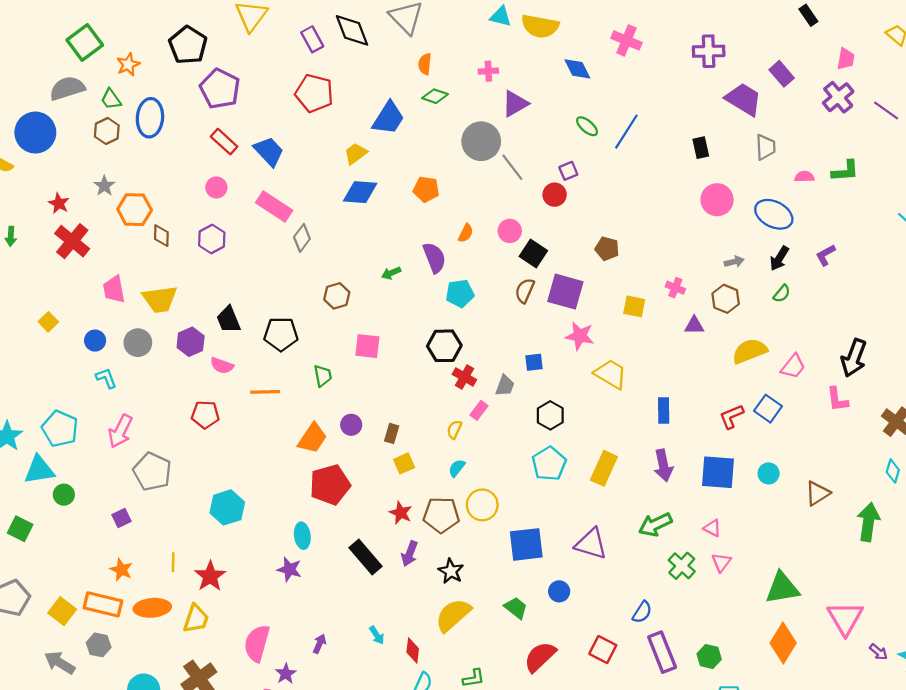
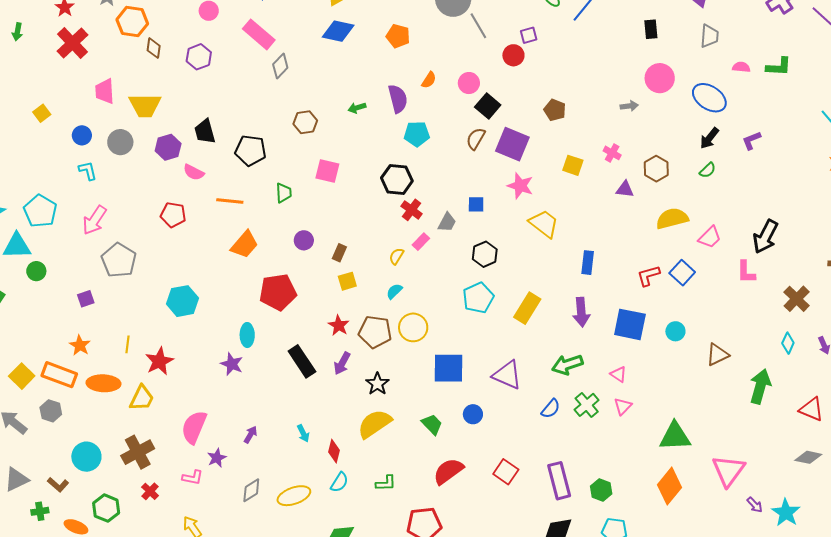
gray arrow: (734, 262) -> (629, 106), moved
orange trapezoid: (312, 438) -> (245, 245), moved
blue semicircle: (642, 612) -> (551, 409), moved

